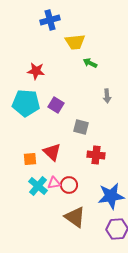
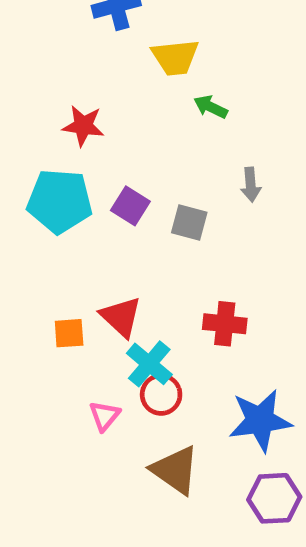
gray square: (81, 127) -> (189, 222), moved
pink triangle: (54, 183) -> (104, 416), moved, turned -40
cyan cross: (38, 186) -> (149, 364), moved

